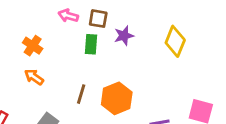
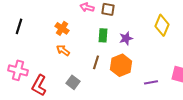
purple star: (124, 36) -> (126, 38), moved
green rectangle: (91, 44) -> (103, 35), moved

